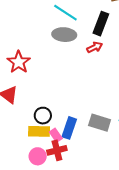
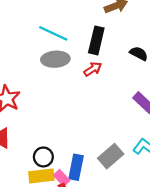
gray rectangle: (100, 123) -> (111, 156), turned -50

